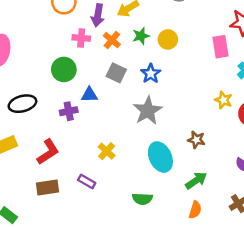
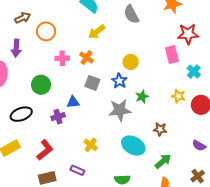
purple arrow: (98, 15) -> (16, 48), moved
green star: (141, 36) -> (142, 97), moved
yellow circle: (168, 39) -> (131, 62), moved
green circle: (64, 69) -> (41, 85), moved
gray star: (148, 111) -> (120, 110), turned 30
cyan ellipse: (160, 157) -> (133, 146), turned -30

